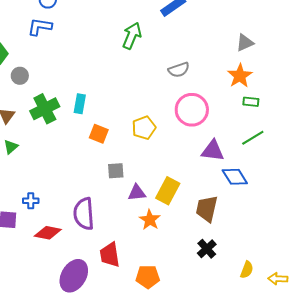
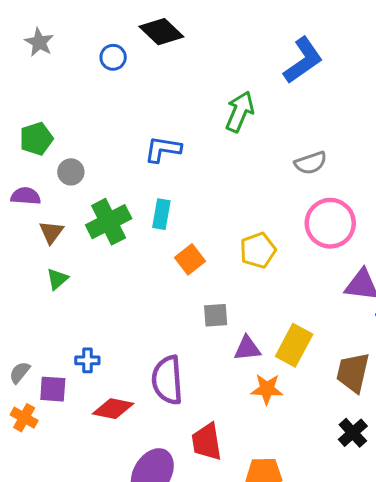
blue L-shape: (40, 27) -> (163, 149), moved
orange square: (99, 134) -> (190, 259), turned 30
orange star: (150, 220) -> (267, 389), turned -30

